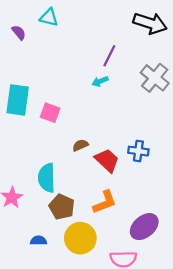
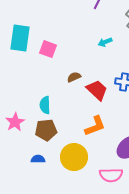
cyan arrow: (100, 81) -> (105, 42), moved
cyan semicircle: (47, 178) -> (45, 105), size x0.7
brown pentagon: (62, 207) -> (46, 130), moved, turned -30

